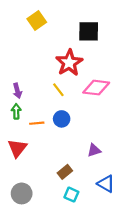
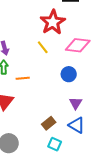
blue circle: (62, 119) -> (69, 74), moved
purple triangle: (94, 150) -> (76, 103), turned -40
blue triangle: (106, 184) -> (77, 125), moved

